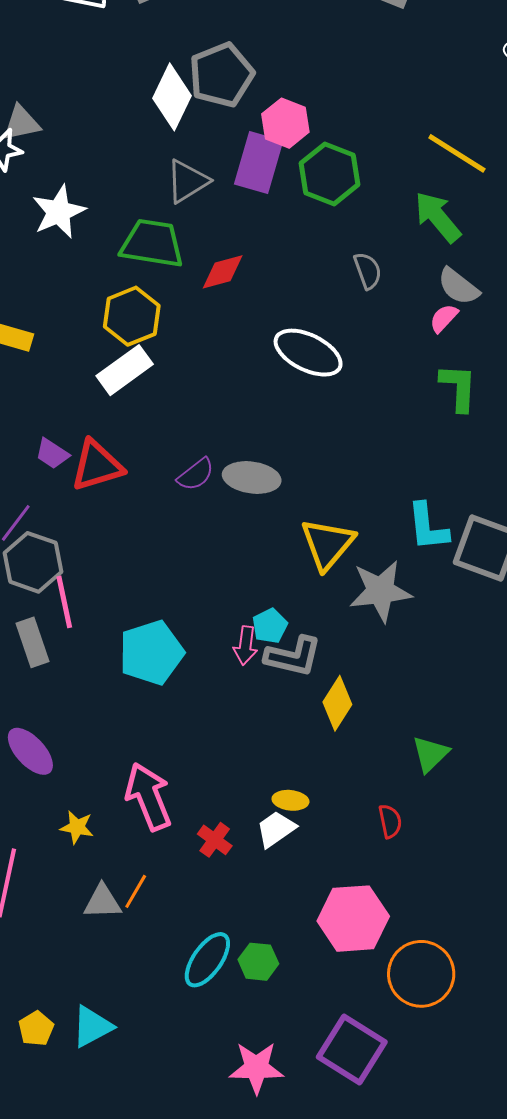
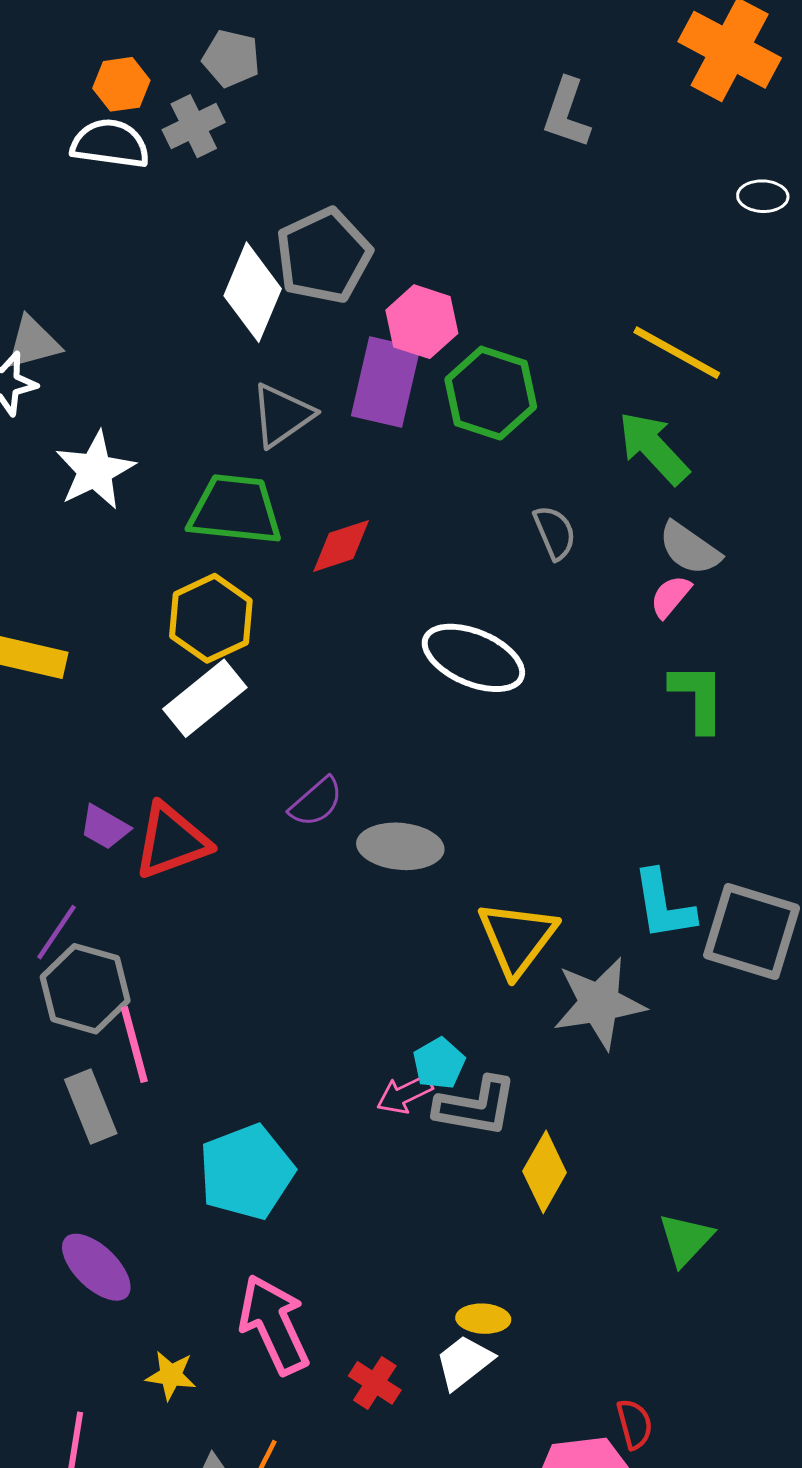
purple semicircle: (196, 474) -> (316, 802), moved
pink arrow: (245, 645) -> (405, 1094), turned 60
cyan pentagon: (151, 653) -> (246, 1172), moved
red semicircle: (390, 821) -> (634, 1424), moved

